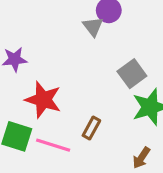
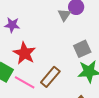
brown rectangle: (91, 128) -> (50, 77), size x1.5

